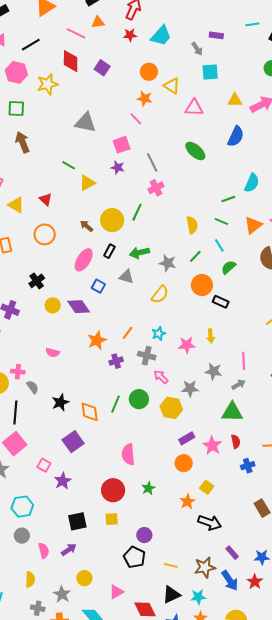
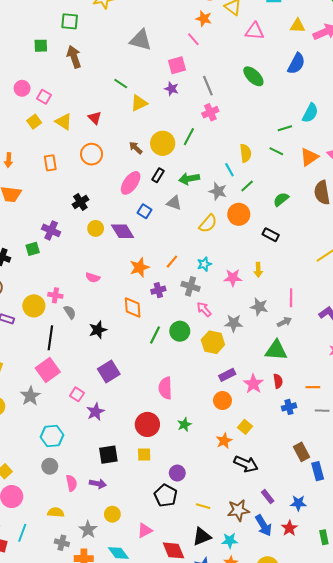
cyan line: (219, 245) -> (229, 170), moved
orange circle: (202, 285) -> (239, 214), moved
orange diamond: (90, 412) -> (133, 308), moved
purple arrow: (69, 550) -> (98, 484), turned 42
yellow semicircle: (30, 579) -> (56, 512), turned -91

